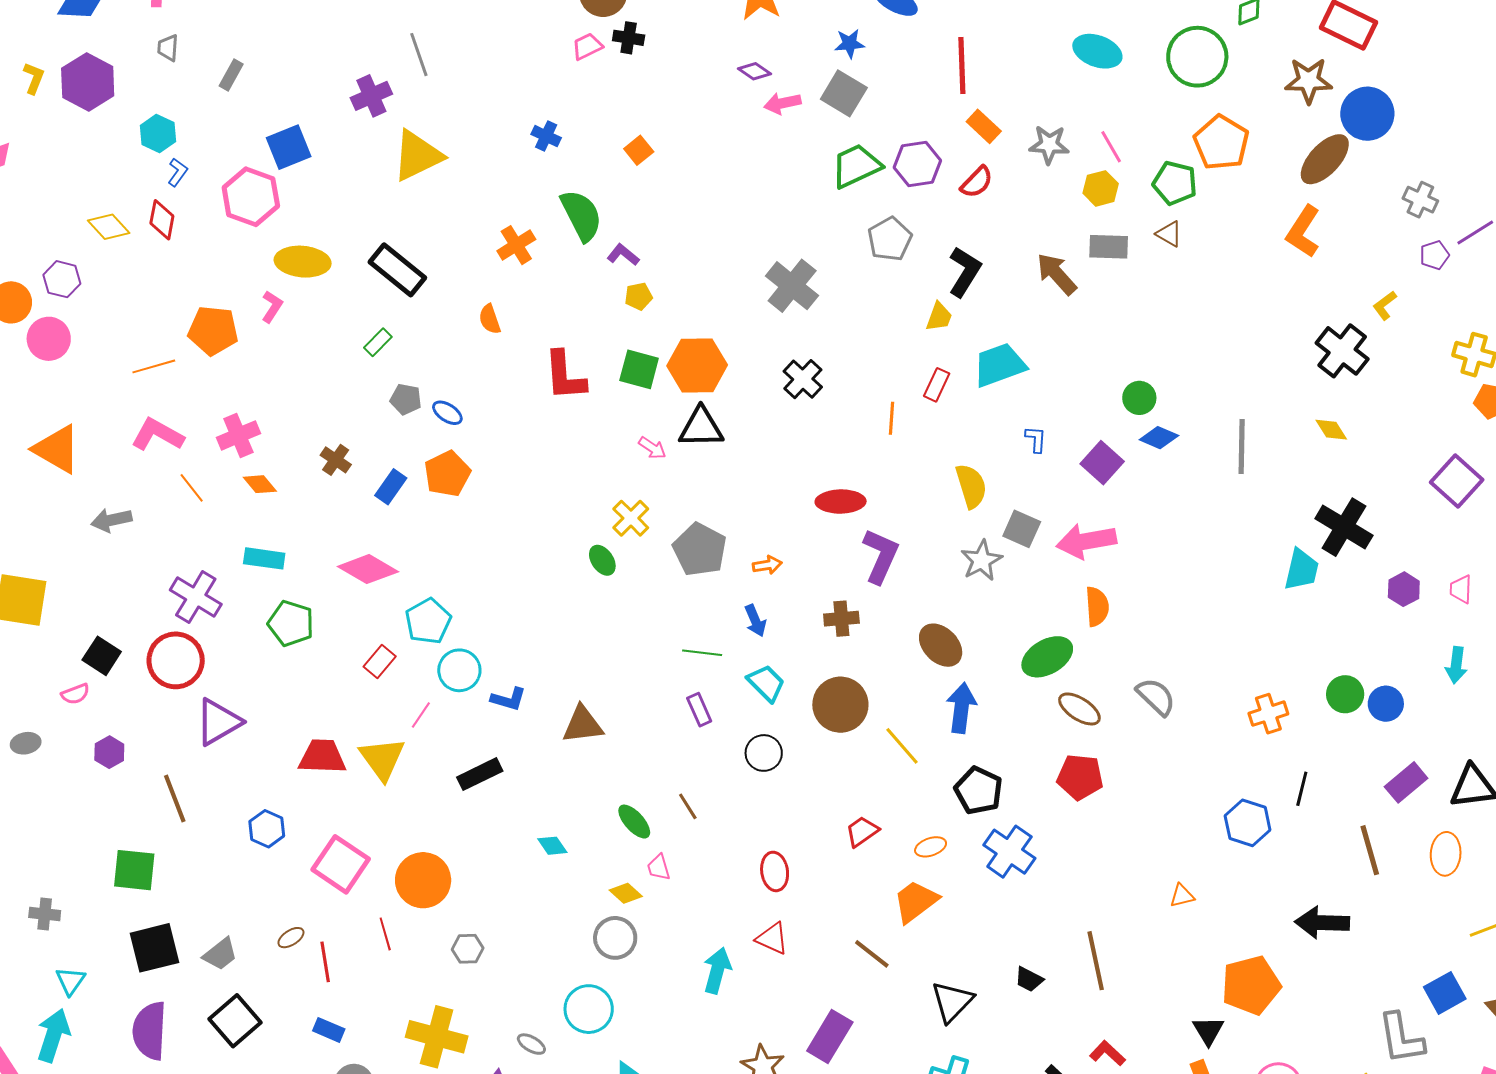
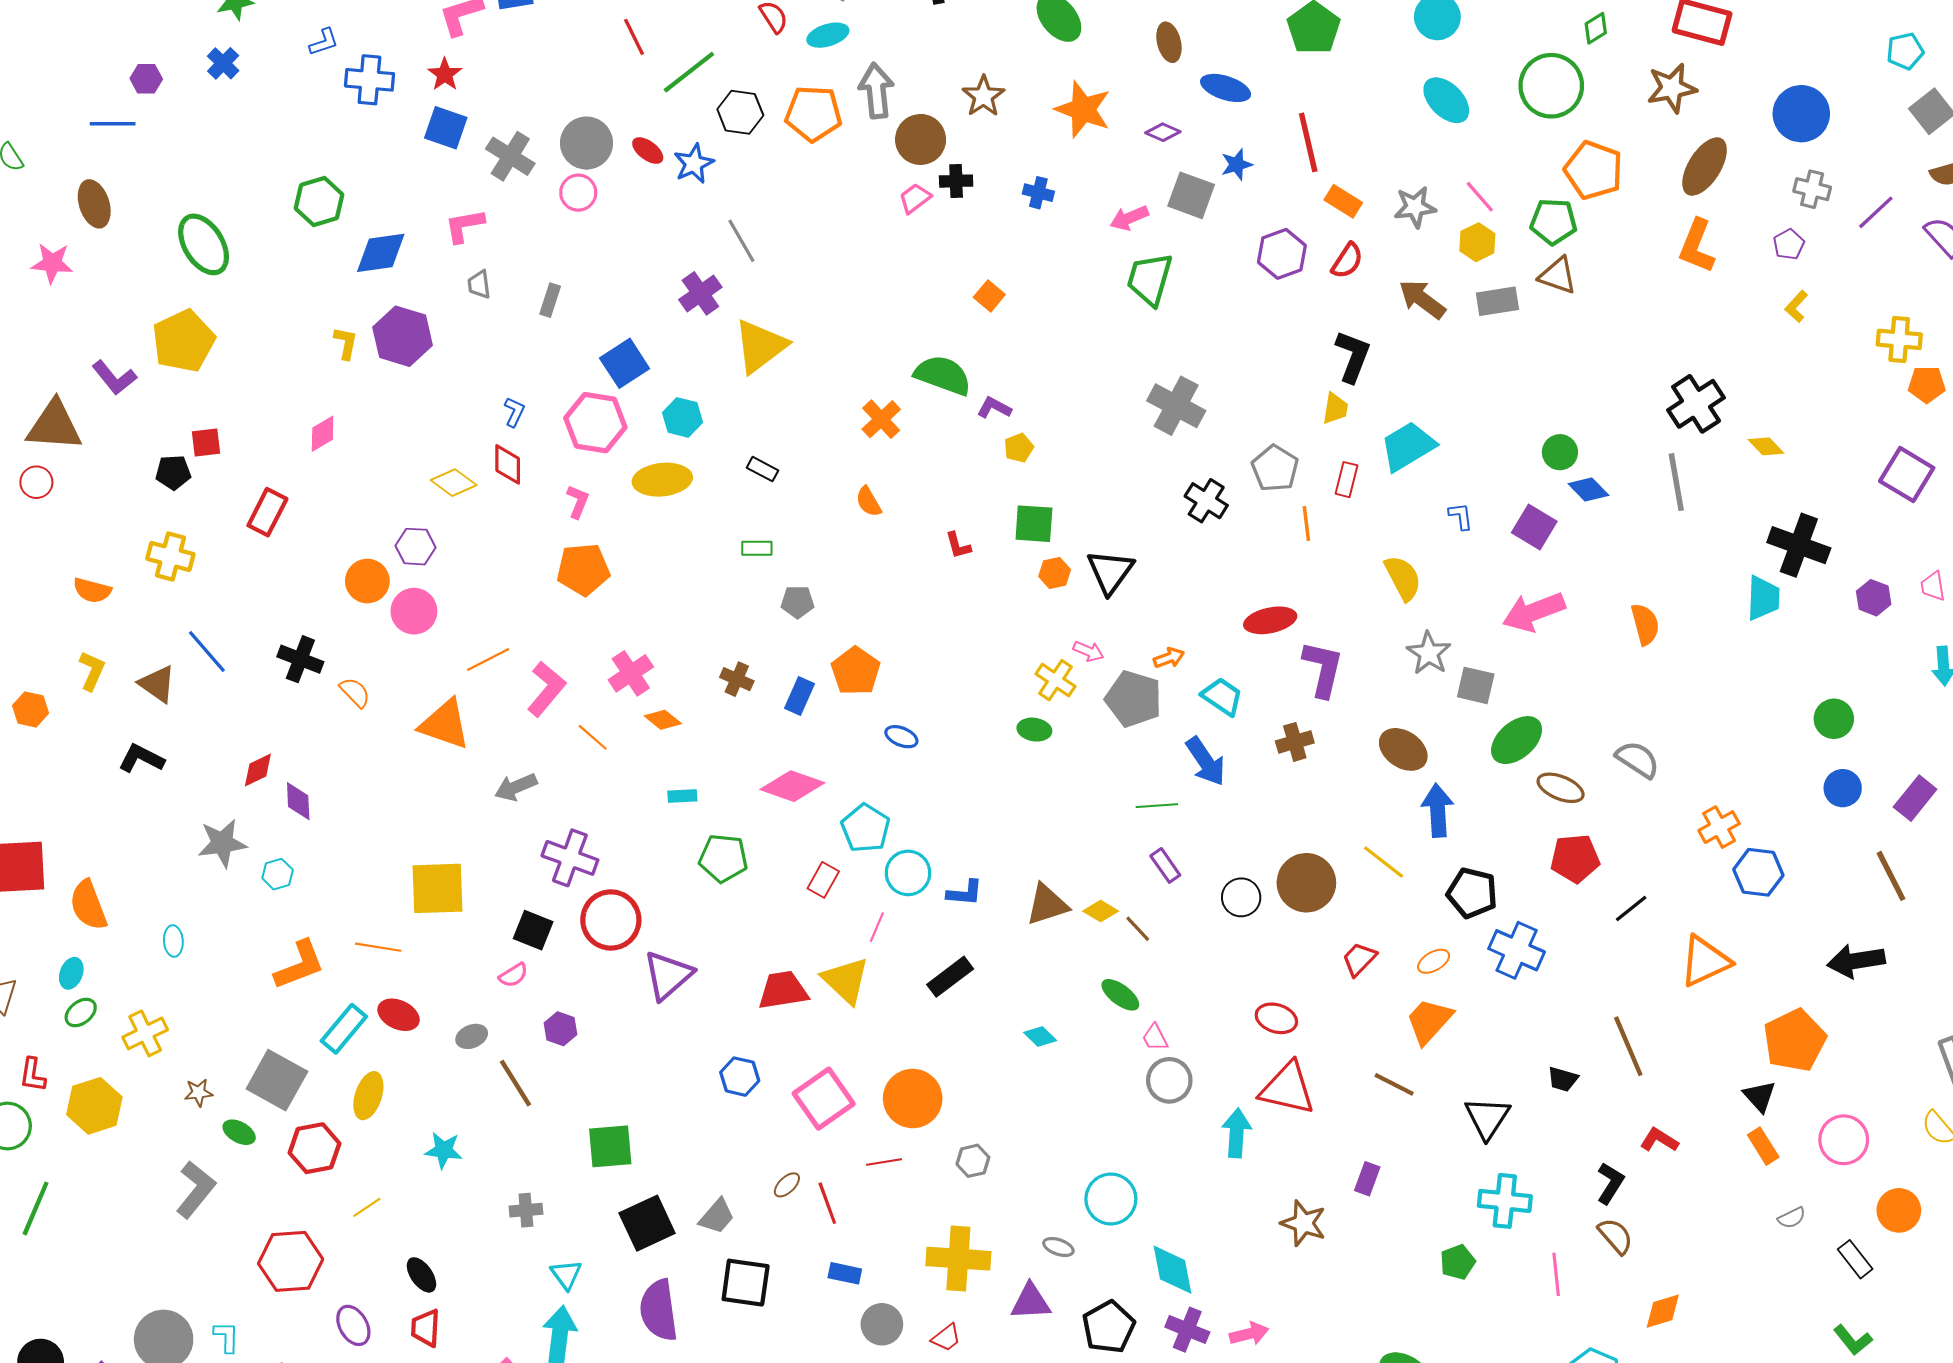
blue star: (850, 44) -> (1237, 164), moved
cyan ellipse: (1097, 51) -> (1446, 100), turned 36
purple diamond: (754, 71) -> (1163, 132), moved
blue circle: (1367, 114) -> (1801, 114), moved
cyan hexagon: (158, 133) -> (682, 417), moved
blue cross: (546, 136) -> (1038, 193), moved
green trapezoid: (856, 166) -> (1150, 279), moved, turned -38
green semicircle: (581, 215) -> (943, 375), turned -32
brown triangle: (1169, 234) -> (1558, 276), size x1.4
gray pentagon: (890, 239) -> (1275, 468), moved
purple pentagon: (1434, 255) -> (1789, 244), moved
black rectangle: (397, 270) -> (763, 469), size x0.5
brown arrow: (1057, 274) -> (1422, 299), moved
pink L-shape: (272, 307) -> (578, 502), moved
green rectangle: (378, 342) -> (757, 548), turned 56
black cross: (1342, 351) -> (1696, 404), moved, turned 30
orange hexagon: (697, 365) -> (1055, 573), moved, size x0.5
orange line: (154, 366) -> (488, 659), moved
red L-shape: (565, 376) -> (958, 545), size x0.5
blue ellipse: (447, 413) -> (901, 737), moved
black triangle: (701, 428) -> (1110, 572), turned -42
pink L-shape: (157, 435) -> (546, 689), turned 112
blue diamond: (1159, 438) -> (1588, 490), turned 33
pink arrow: (652, 448) -> (1088, 651), moved
gray square: (1022, 529) -> (1476, 685), moved
cyan rectangle: (264, 558) -> (682, 796), size x0.7
green ellipse: (602, 560) -> (1034, 730), turned -36
orange arrow: (767, 565) -> (1169, 658), moved
purple cross: (196, 597) -> (570, 858), moved
orange semicircle: (1097, 607) -> (1645, 624), moved
blue arrow: (755, 621) -> (1206, 761), size x1.5
cyan trapezoid: (766, 683) -> (1222, 697), moved
blue circle: (1386, 704) -> (1843, 788), moved
brown circle: (840, 705) -> (1306, 883), moved
orange cross: (1268, 714) -> (1719, 827), moved
black line: (1302, 789) -> (1631, 909), moved, turned 48
brown line: (175, 798) -> (516, 1083), moved
brown line: (688, 806) -> (1138, 929), moved
pink square: (341, 864) -> (824, 1099), turned 32
red ellipse: (775, 871) -> (1276, 1018), turned -54
yellow diamond: (626, 893) -> (1101, 911), moved
orange triangle: (1182, 896) -> (1705, 961), size x2.0
red line: (385, 934) -> (884, 1162), turned -72
gray circle: (615, 938) -> (1169, 1080), moved
red triangle: (772, 938) -> (1287, 1088), size x1.6
black square: (235, 1021) -> (746, 1283), turned -30
purple rectangle: (830, 1036) -> (1367, 1179), size x0.6

